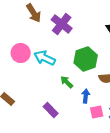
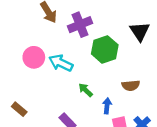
purple cross: (62, 24) -> (80, 25), turned 30
green hexagon: (86, 59) -> (105, 49), moved

